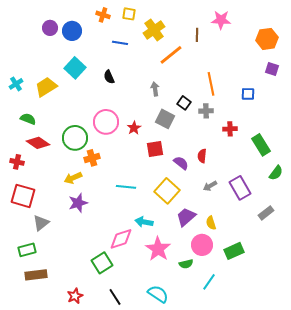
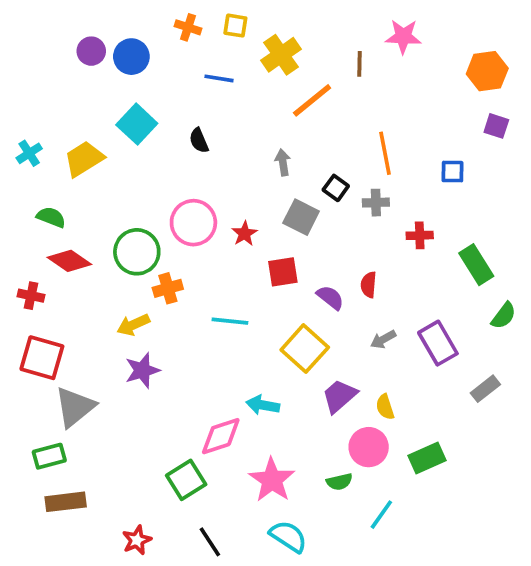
cyan line: (126, 187) -> (230, 321), moved
gray triangle: (41, 223) -> (75, 407), size x1.4
pink star: (158, 249) -> (272, 480), moved

